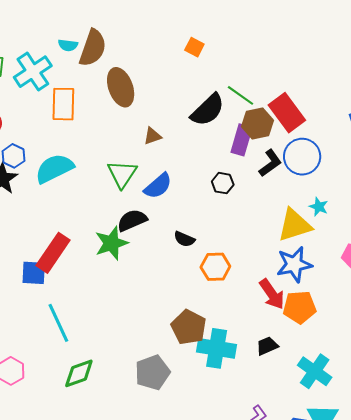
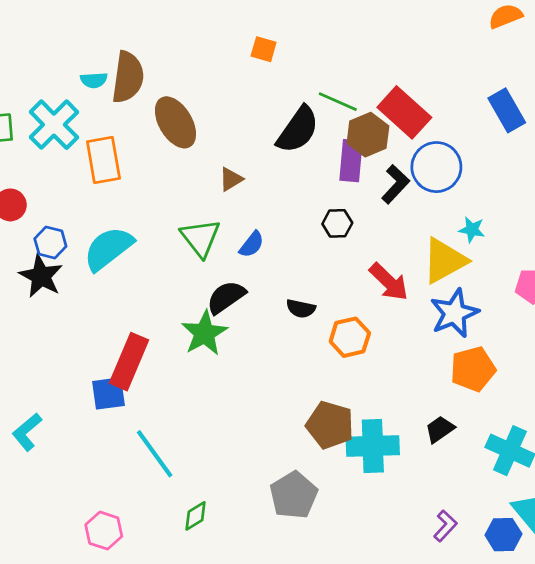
blue semicircle: (158, 186) -> (252, 244), size x0.7
red arrow: (272, 294) -> (389, 282), moved
green diamond: (79, 373) -> (196, 516), size x0.7

